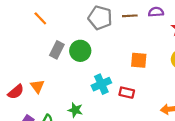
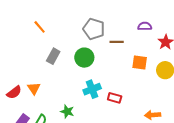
brown line: (130, 16) -> (117, 42), moved
green circle: (80, 51) -> (84, 58), moved
orange square: (139, 60) -> (140, 63), moved

